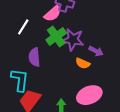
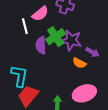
pink semicircle: (53, 14) -> (40, 14), moved
white line: (23, 27) -> (25, 26), turned -49
purple semicircle: (34, 57) -> (41, 45), moved

